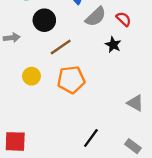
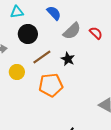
black star: (113, 45) -> (68, 59), moved
yellow circle: (31, 76) -> (17, 72), moved

